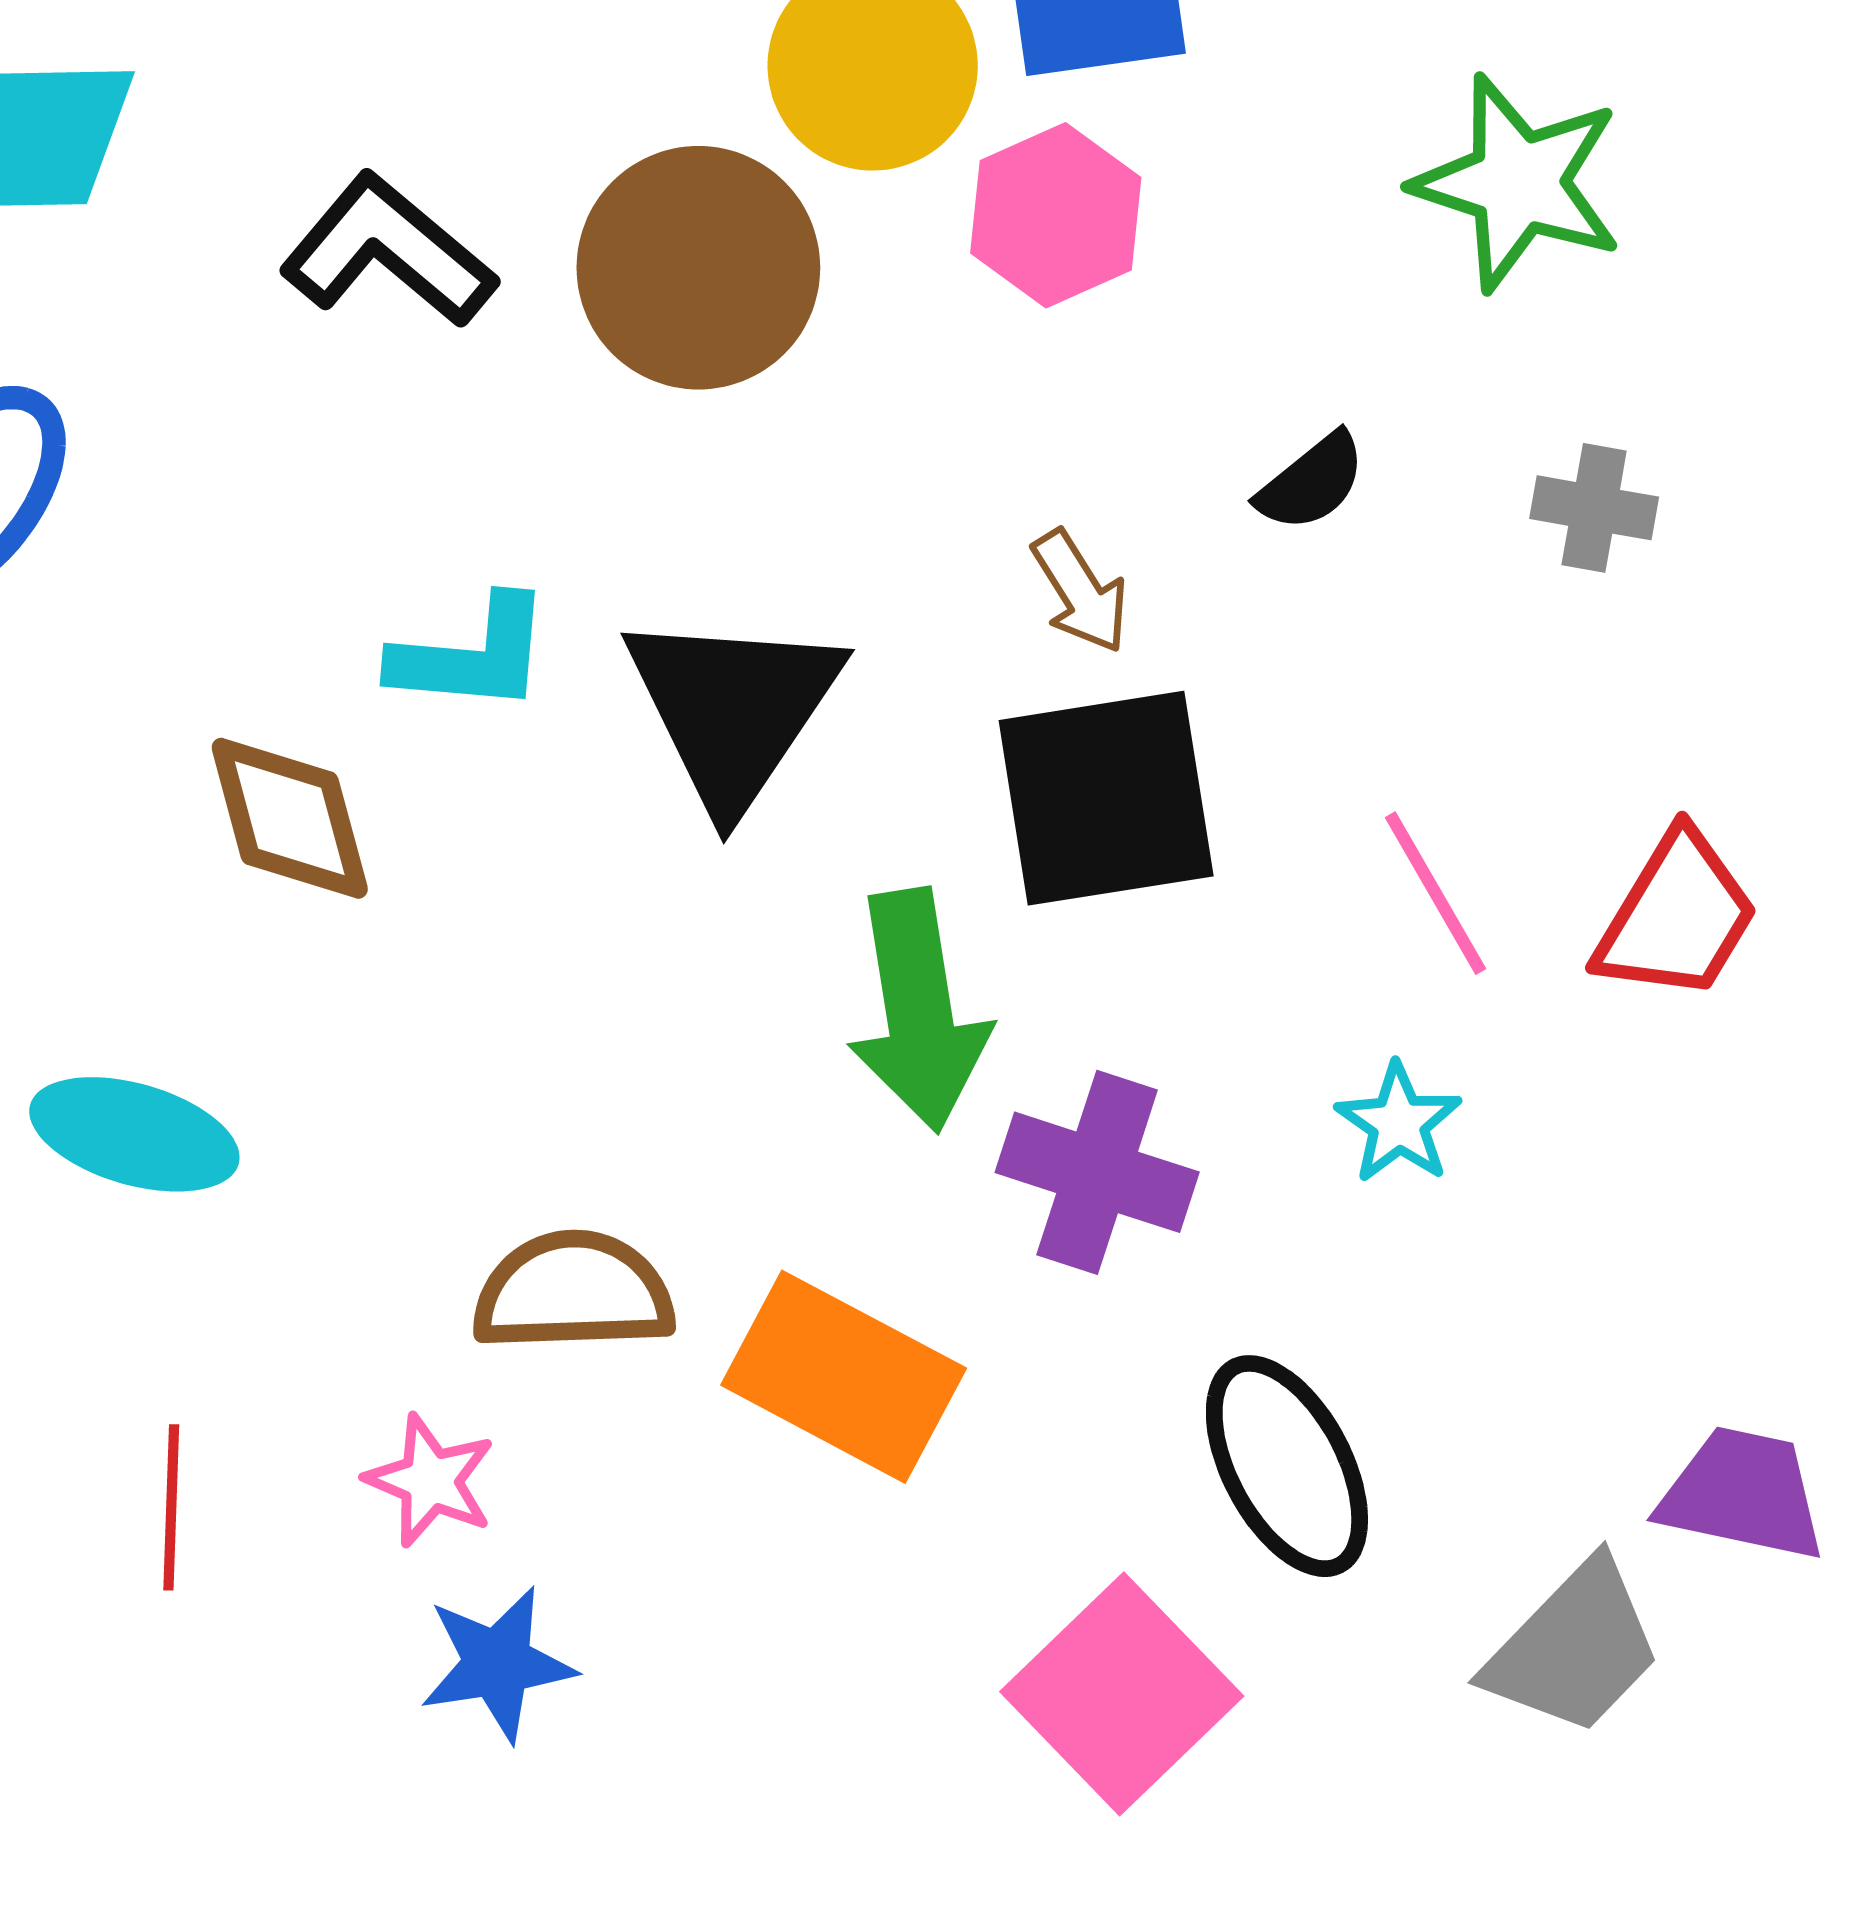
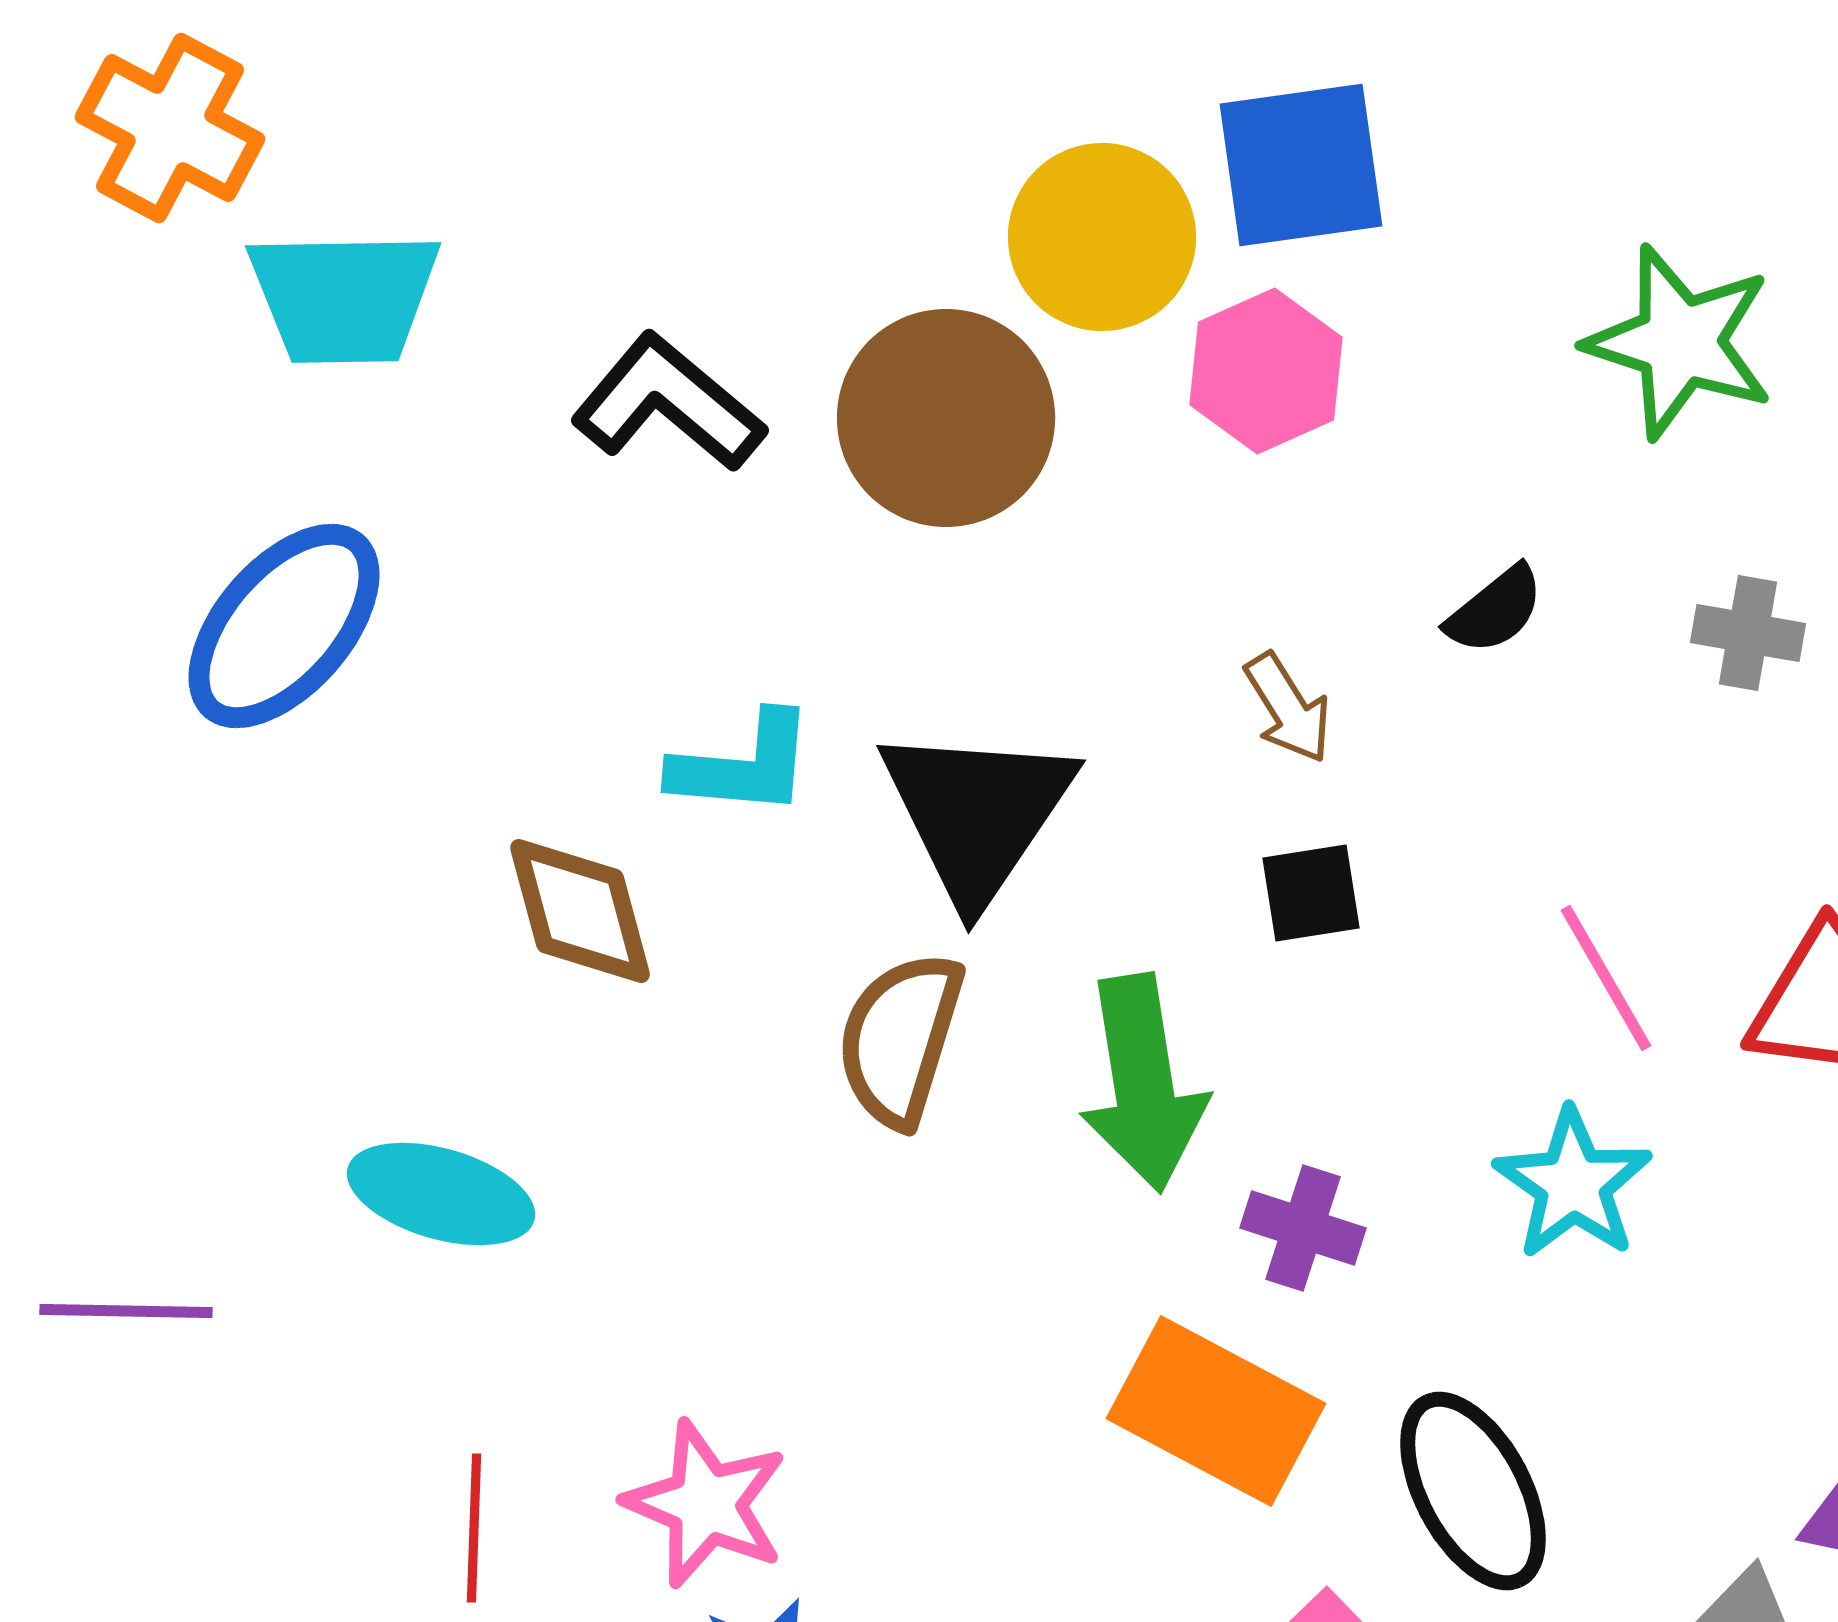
black square: (1106, 798) -> (1311, 893), size x0.5
cyan star: (1399, 1123) -> (1573, 1184), size x1.4
purple cross: (1097, 1172) -> (1303, 1228), size x0.7
brown semicircle: (573, 1292) -> (900, 1039), moved, turned -71
orange rectangle: (844, 1377) -> (1216, 1411), moved
pink star: (430, 1481) -> (706, 1504), size x1.4

